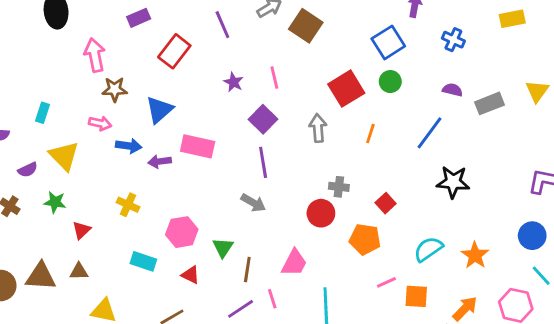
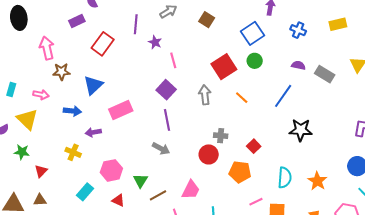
yellow rectangle: (512, 19) -> (338, 24), moved
purple line: (222, 25) -> (136, 24), turned 30
brown square: (306, 26) -> (207, 20), moved, size x0.7
purple star: (233, 82) -> (155, 42), moved
gray rectangle: (489, 103) -> (325, 74), turned 54
pink arrow: (100, 123) -> (41, 95), moved
orange line: (370, 134) -> (242, 98), turned -64
pink rectangle: (198, 146) -> (121, 110), turned -35
purple arrow: (160, 161) -> (93, 132), moved
cyan semicircle: (428, 249) -> (285, 178), turned 130
cyan rectangle: (143, 261) -> (85, 192), turned -66
brown line: (247, 270) -> (158, 195), turned 54

